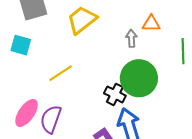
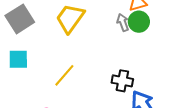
green circle: (139, 78) -> (139, 22), moved, size x0.6

